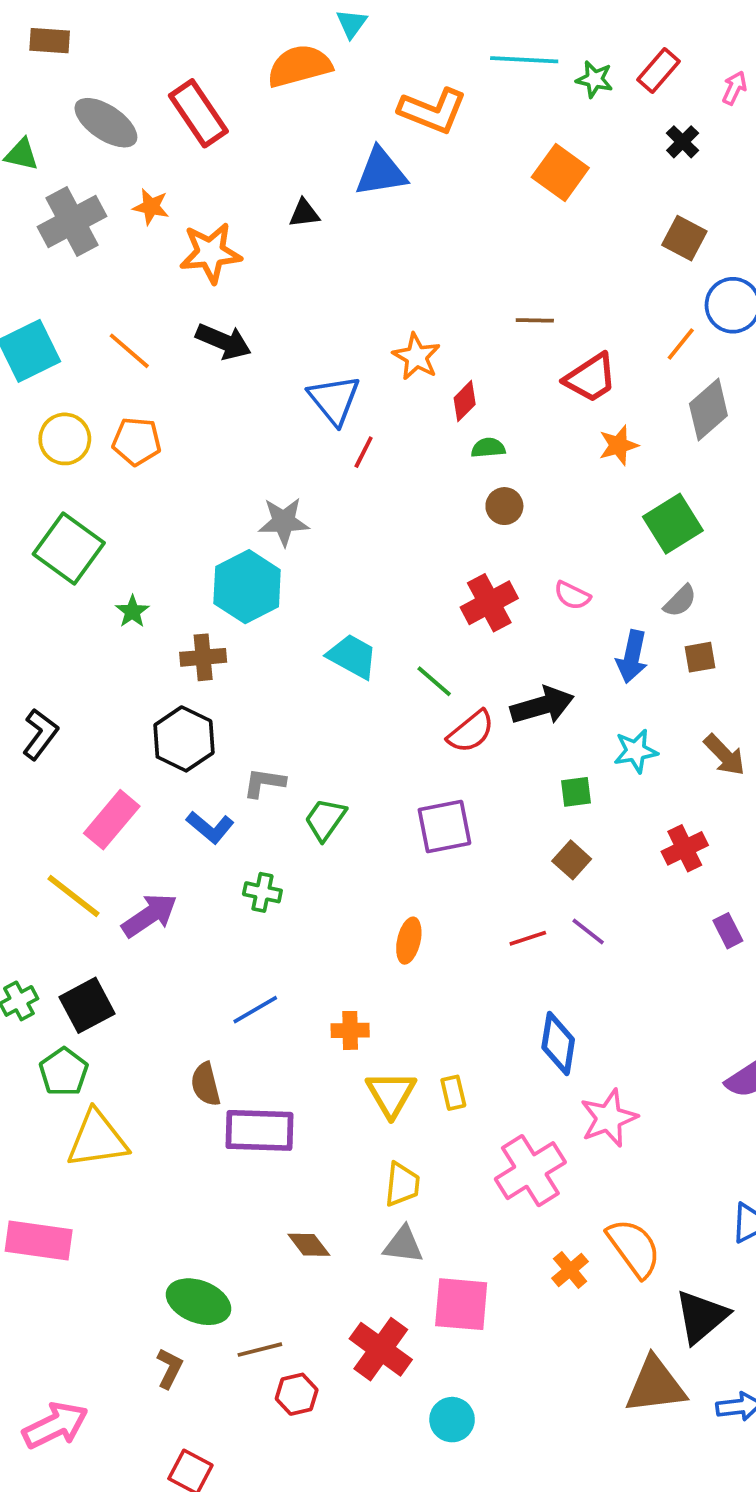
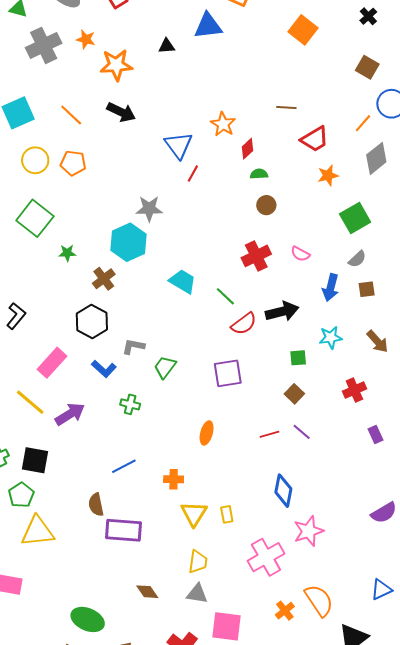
green star: (132, 611) -> (67, 253), turned 30
brown cross: (203, 657) -> (104, 279), turned -35
black square: (87, 1005) -> (35, 460), turned 36

